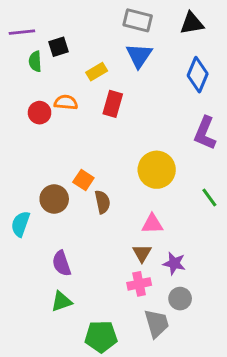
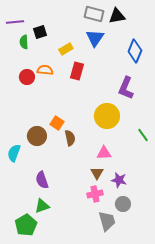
black triangle: (192, 23) -> (117, 16), moved
purple L-shape: (205, 133) -> (126, 88), moved
green pentagon: (101, 337) -> (26, 225), moved, turned -30

